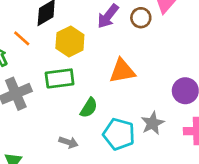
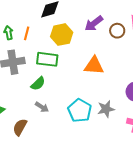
orange line: (22, 38) -> (27, 33), moved, turned 48
green semicircle: (89, 108) -> (38, 84), moved

